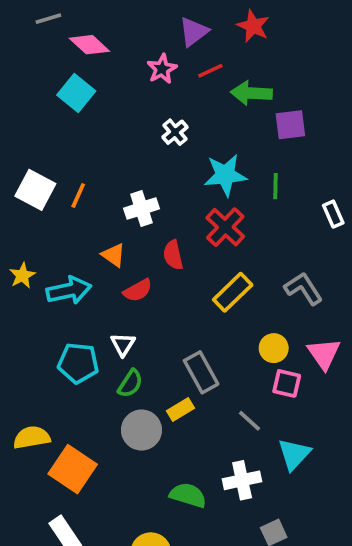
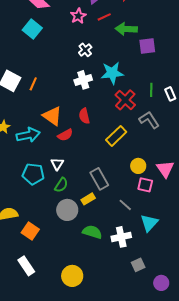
green line: (276, 186) -> (151, 90), moved
white cross: (141, 208) -> (83, 80), moved
red cross: (225, 227) -> (125, 100), moved
orange triangle: (114, 255) -> (52, 116), size x1.5
gray L-shape: (303, 289) -> (149, 120), moved
orange square: (73, 469) -> (30, 231), size x0.7
green semicircle: (188, 495) -> (92, 232), moved

